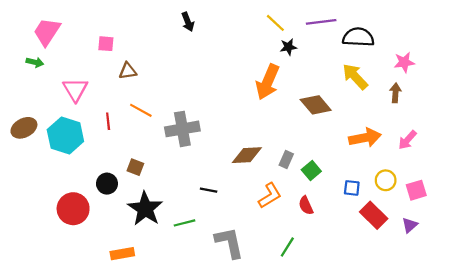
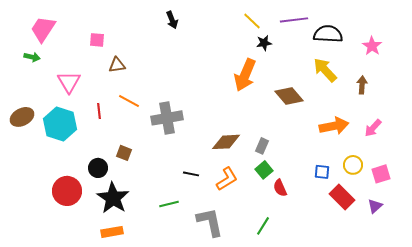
pink star: (404, 62) -> (372, 46), moved, turned -30
green square: (311, 170) -> (264, 170), moved
orange L-shape: (270, 196) -> (227, 179), moved
black star: (145, 209) -> (113, 198), moved

